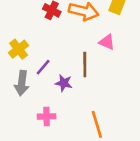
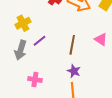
pink triangle: (107, 42) -> (101, 39), moved
purple star: (64, 83) -> (74, 71), moved

